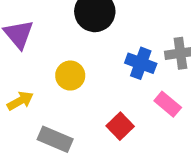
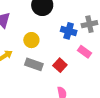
gray rectangle: (55, 139) -> (34, 64), moved

